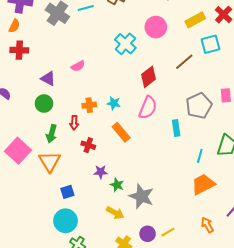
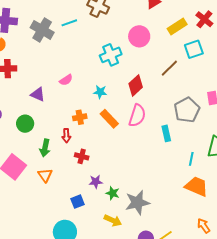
cyan cross: (125, 44) -> (111, 55), turned 30
cyan star: (114, 103) -> (100, 92), moved
green circle: (44, 104) -> (25, 124), moved
orange rectangle: (121, 132) -> (109, 119), moved
orange triangle: (50, 162) -> (45, 175), size x0.7
orange trapezoid: (203, 184) -> (197, 186), turned 55
blue square: (67, 192) -> (78, 202), moved
gray star: (142, 196) -> (137, 203), turned -30

